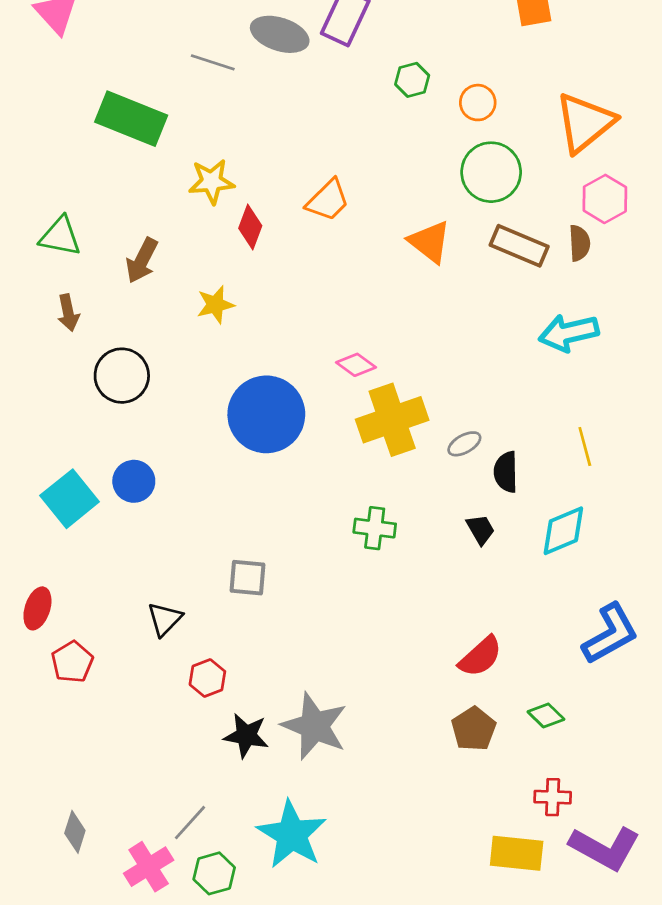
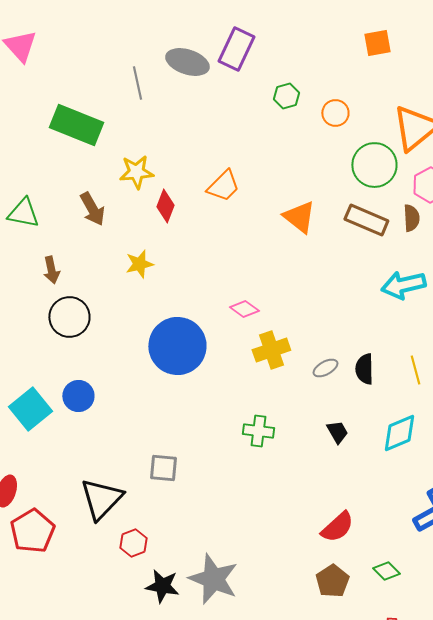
gray line: (213, 62) -> (137, 83), turned 60
green circle: (491, 172) -> (374, 165), moved
brown arrow: (142, 260) -> (92, 209), moved, turned -56
brown arrow: (68, 313) -> (51, 270), moved
yellow cross: (392, 420) -> (271, 350), size x0.7
black semicircle: (506, 472) -> (364, 369), moved
black triangle: (165, 619) -> (101, 499), size x1.6
red pentagon: (72, 662) -> (32, 531), size x1.4

